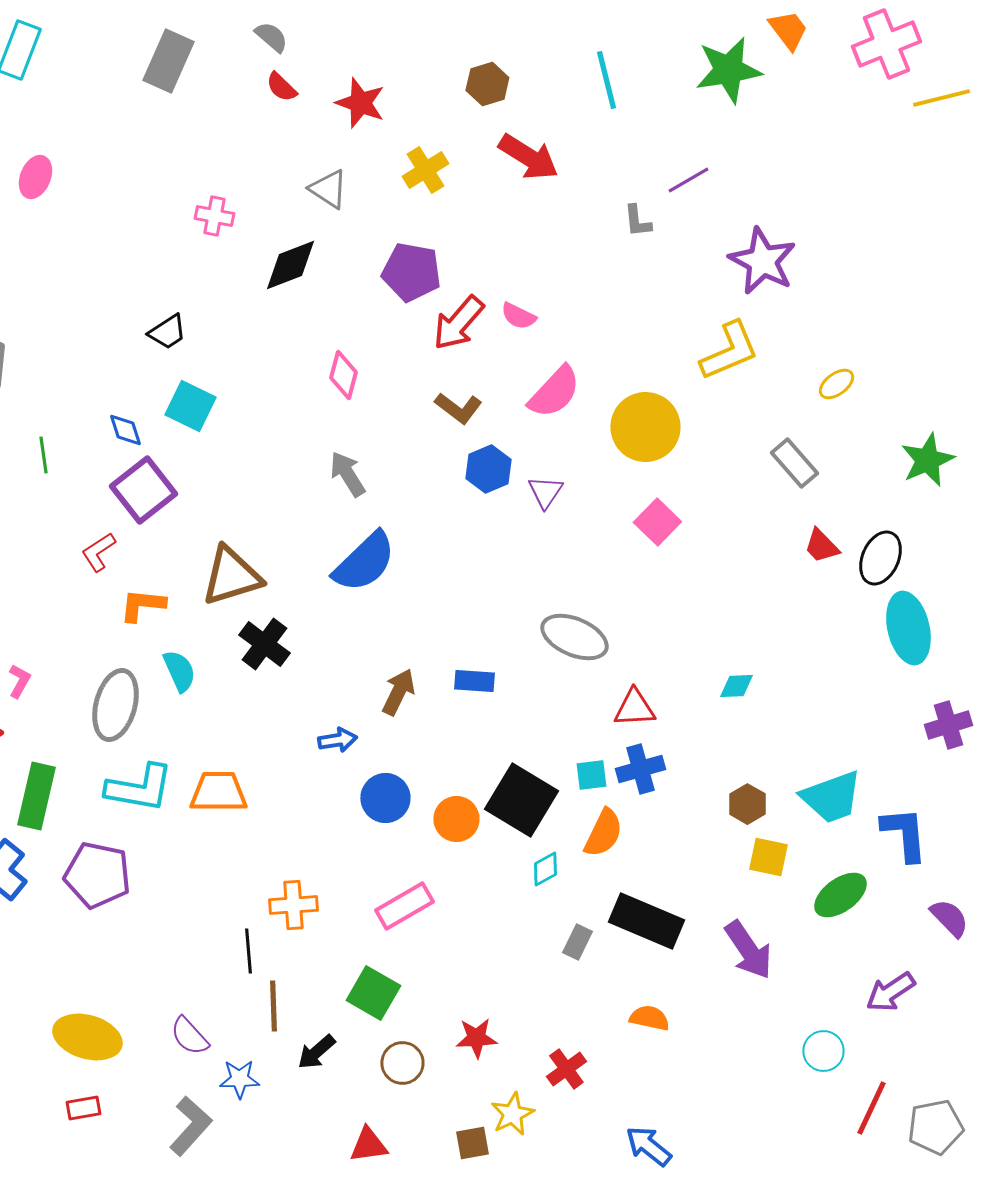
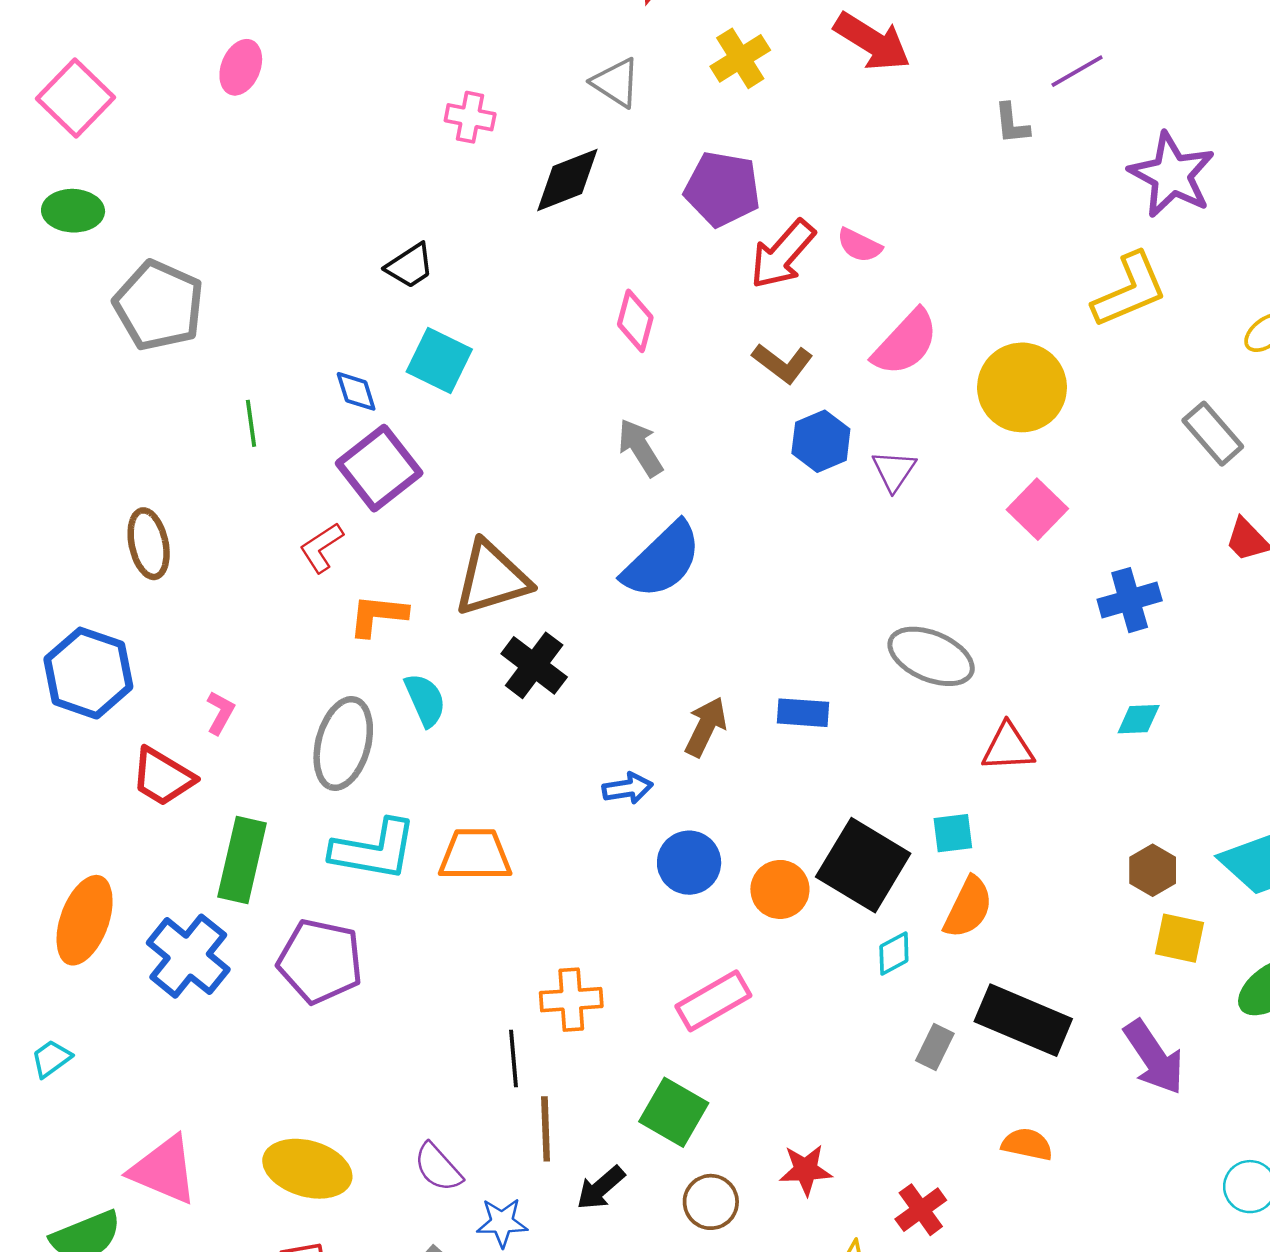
blue cross: (640, 769) -> (1130, 600), moved

